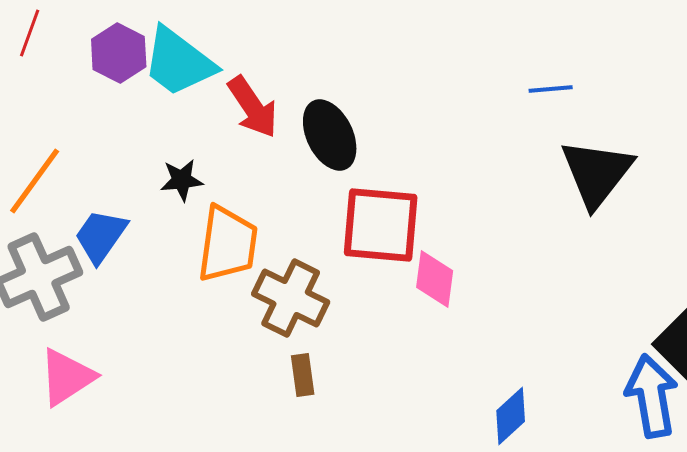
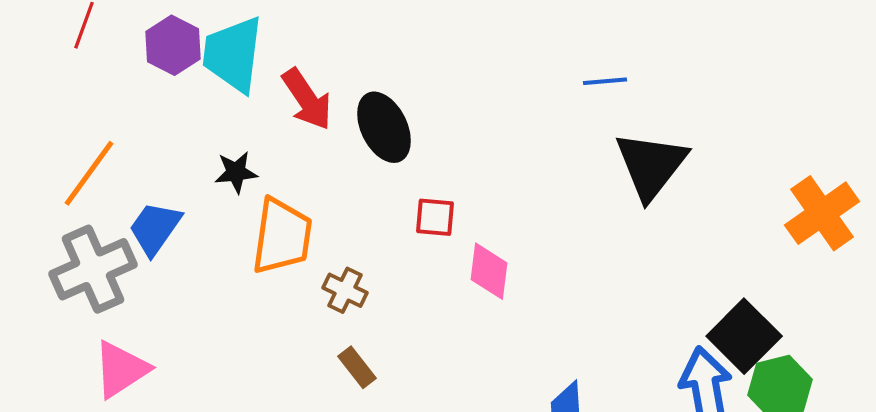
cyan trapezoid: (179, 62) -> (233, 54), turned 60
red square: (381, 225) -> (435, 217), size x0.5
brown cross: (291, 298) -> (345, 290), size x0.6
brown rectangle: (303, 375) -> (357, 367), turned -30

